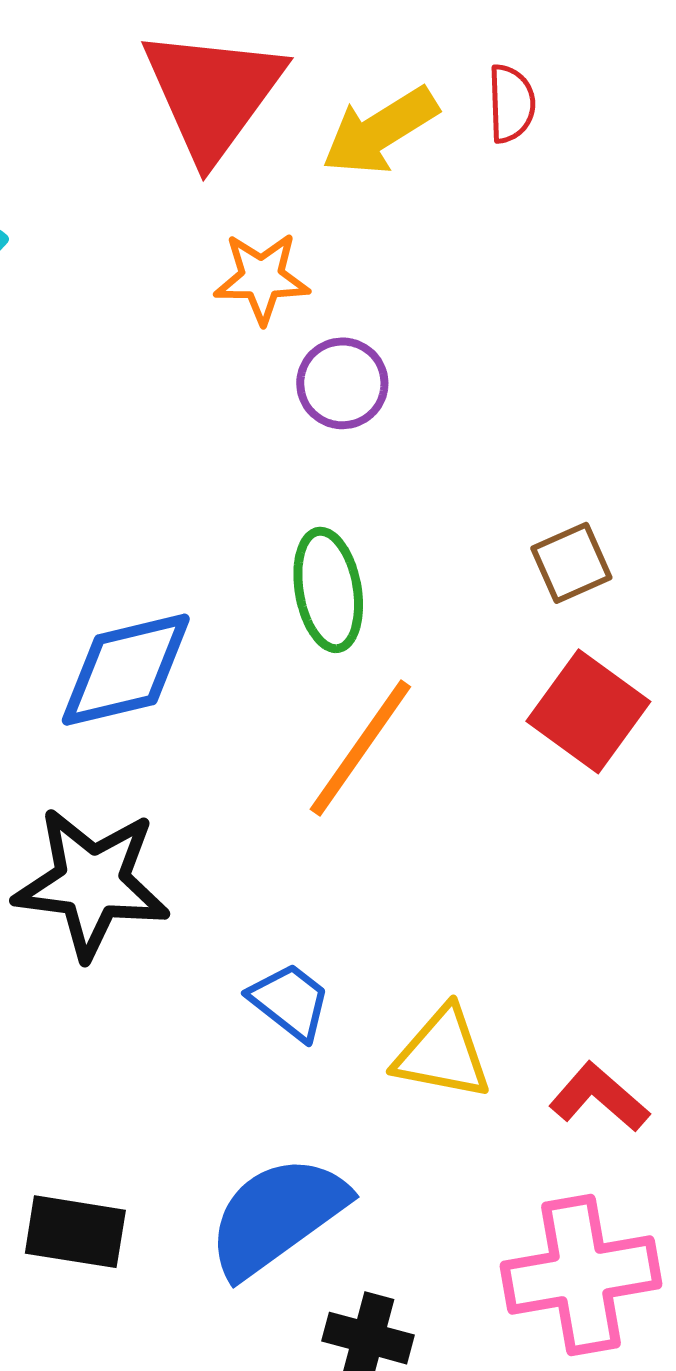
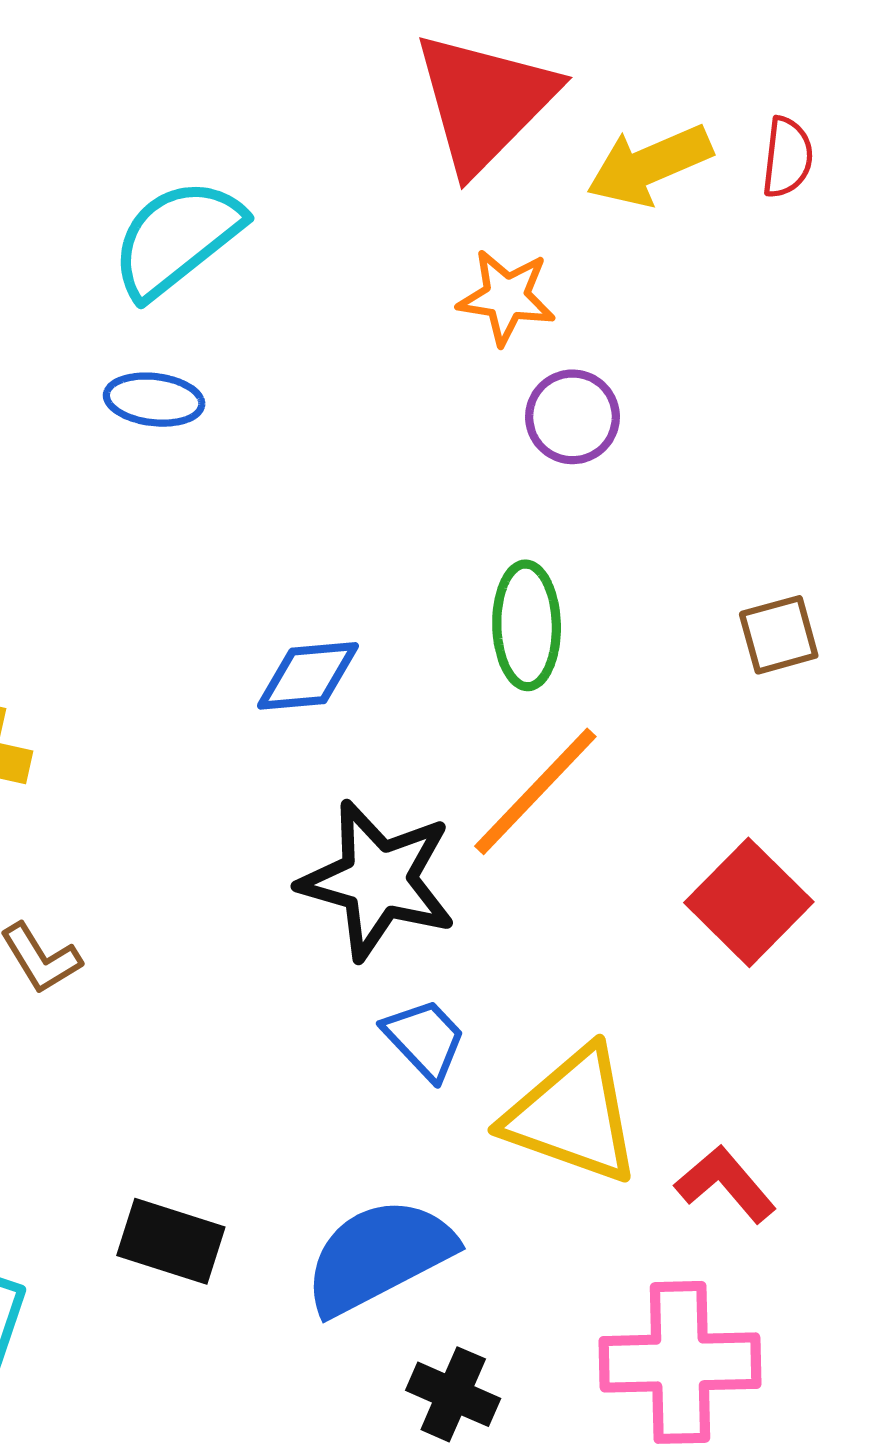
blue diamond: (126, 670) -> (308, 676), size x0.7
red square: (588, 711) -> (749, 902), moved
black star: (92, 883) -> (378, 880), moved
yellow triangle: (443, 1053) -> (573, 1115), size x1.4

